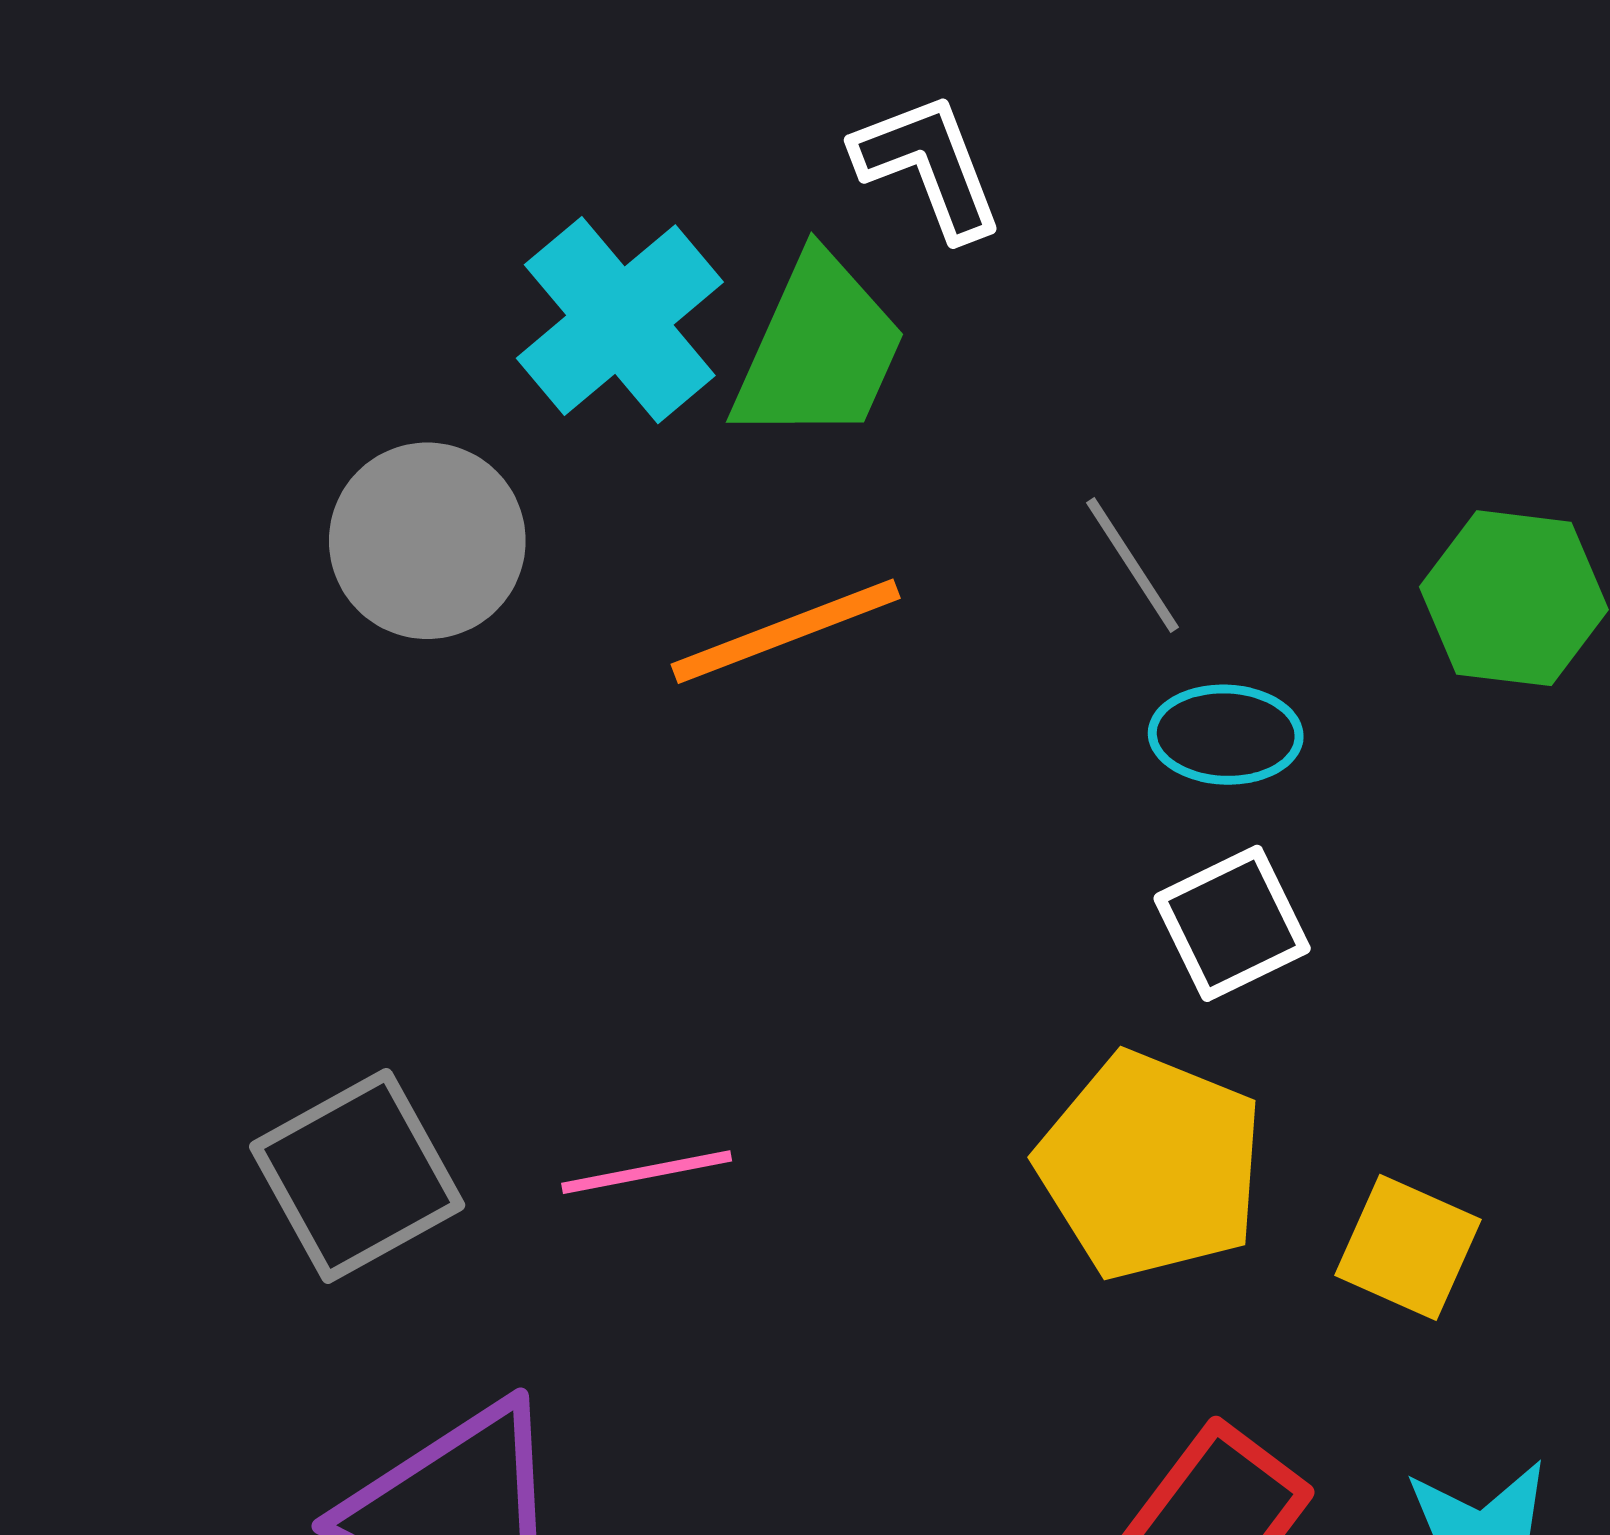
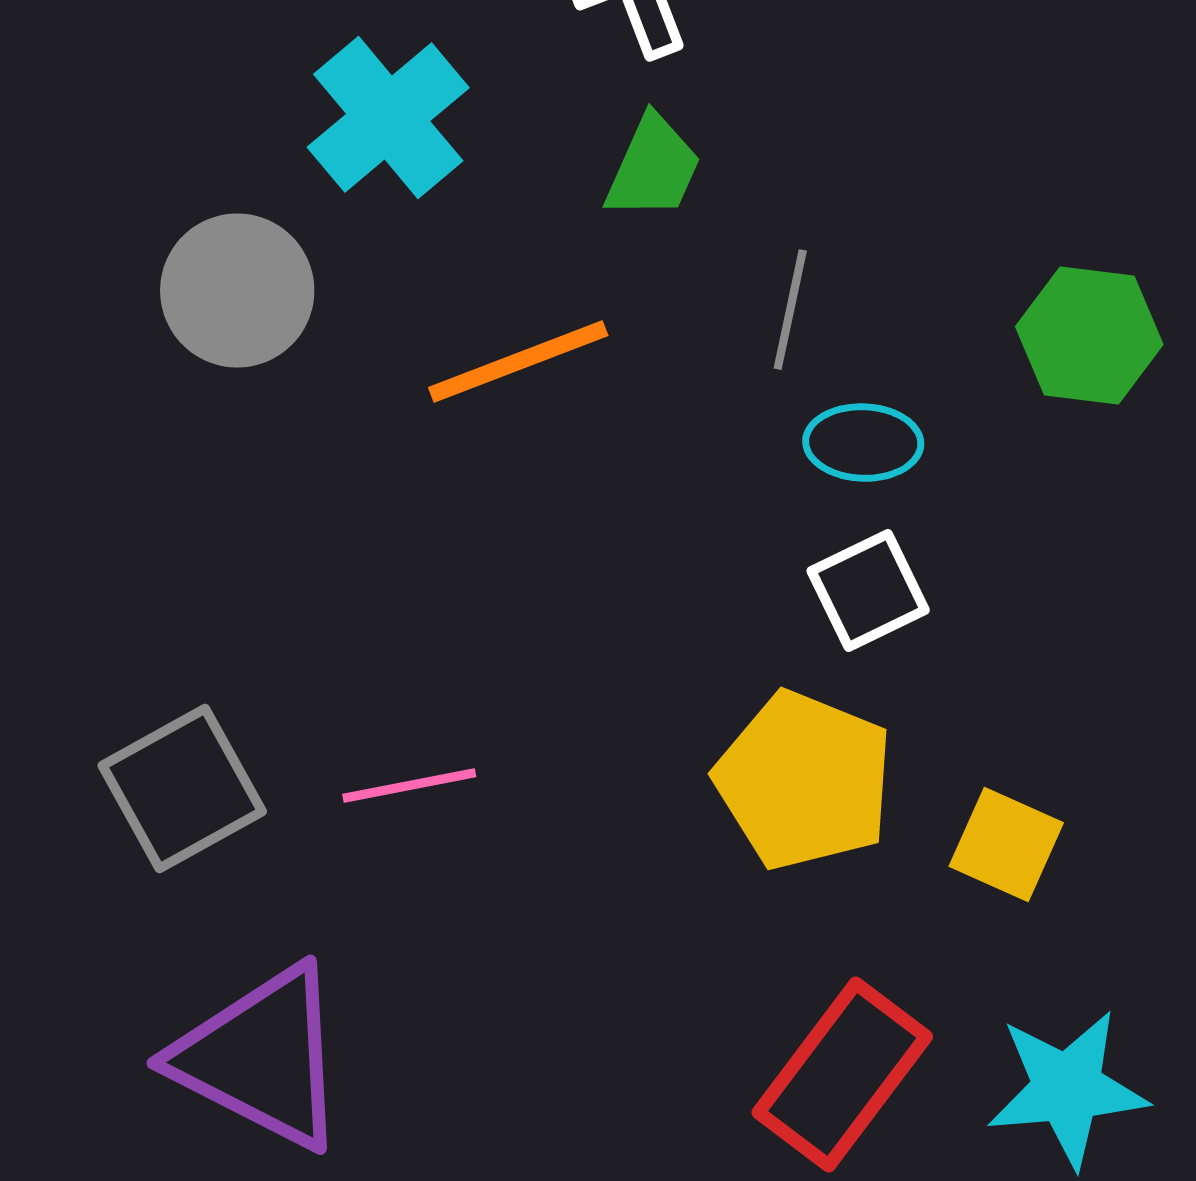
green trapezoid: (819, 349) -> (653, 168), moved, size x0.7
gray line: (1133, 565) -> (790, 310), turned 45

